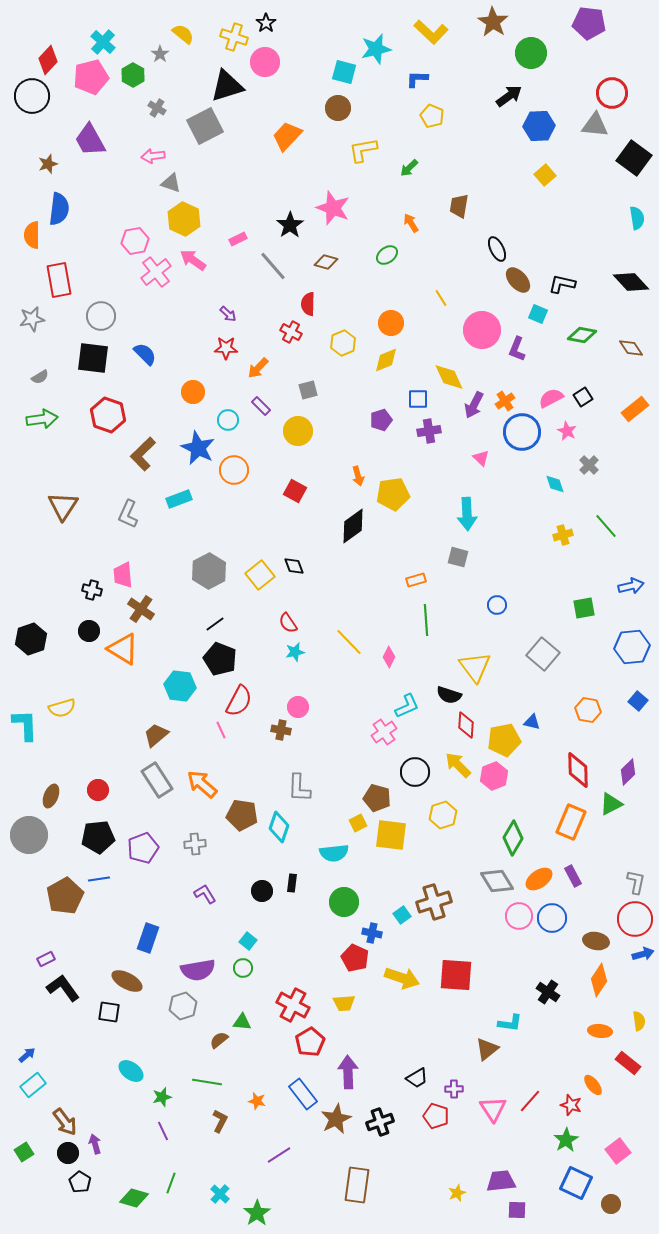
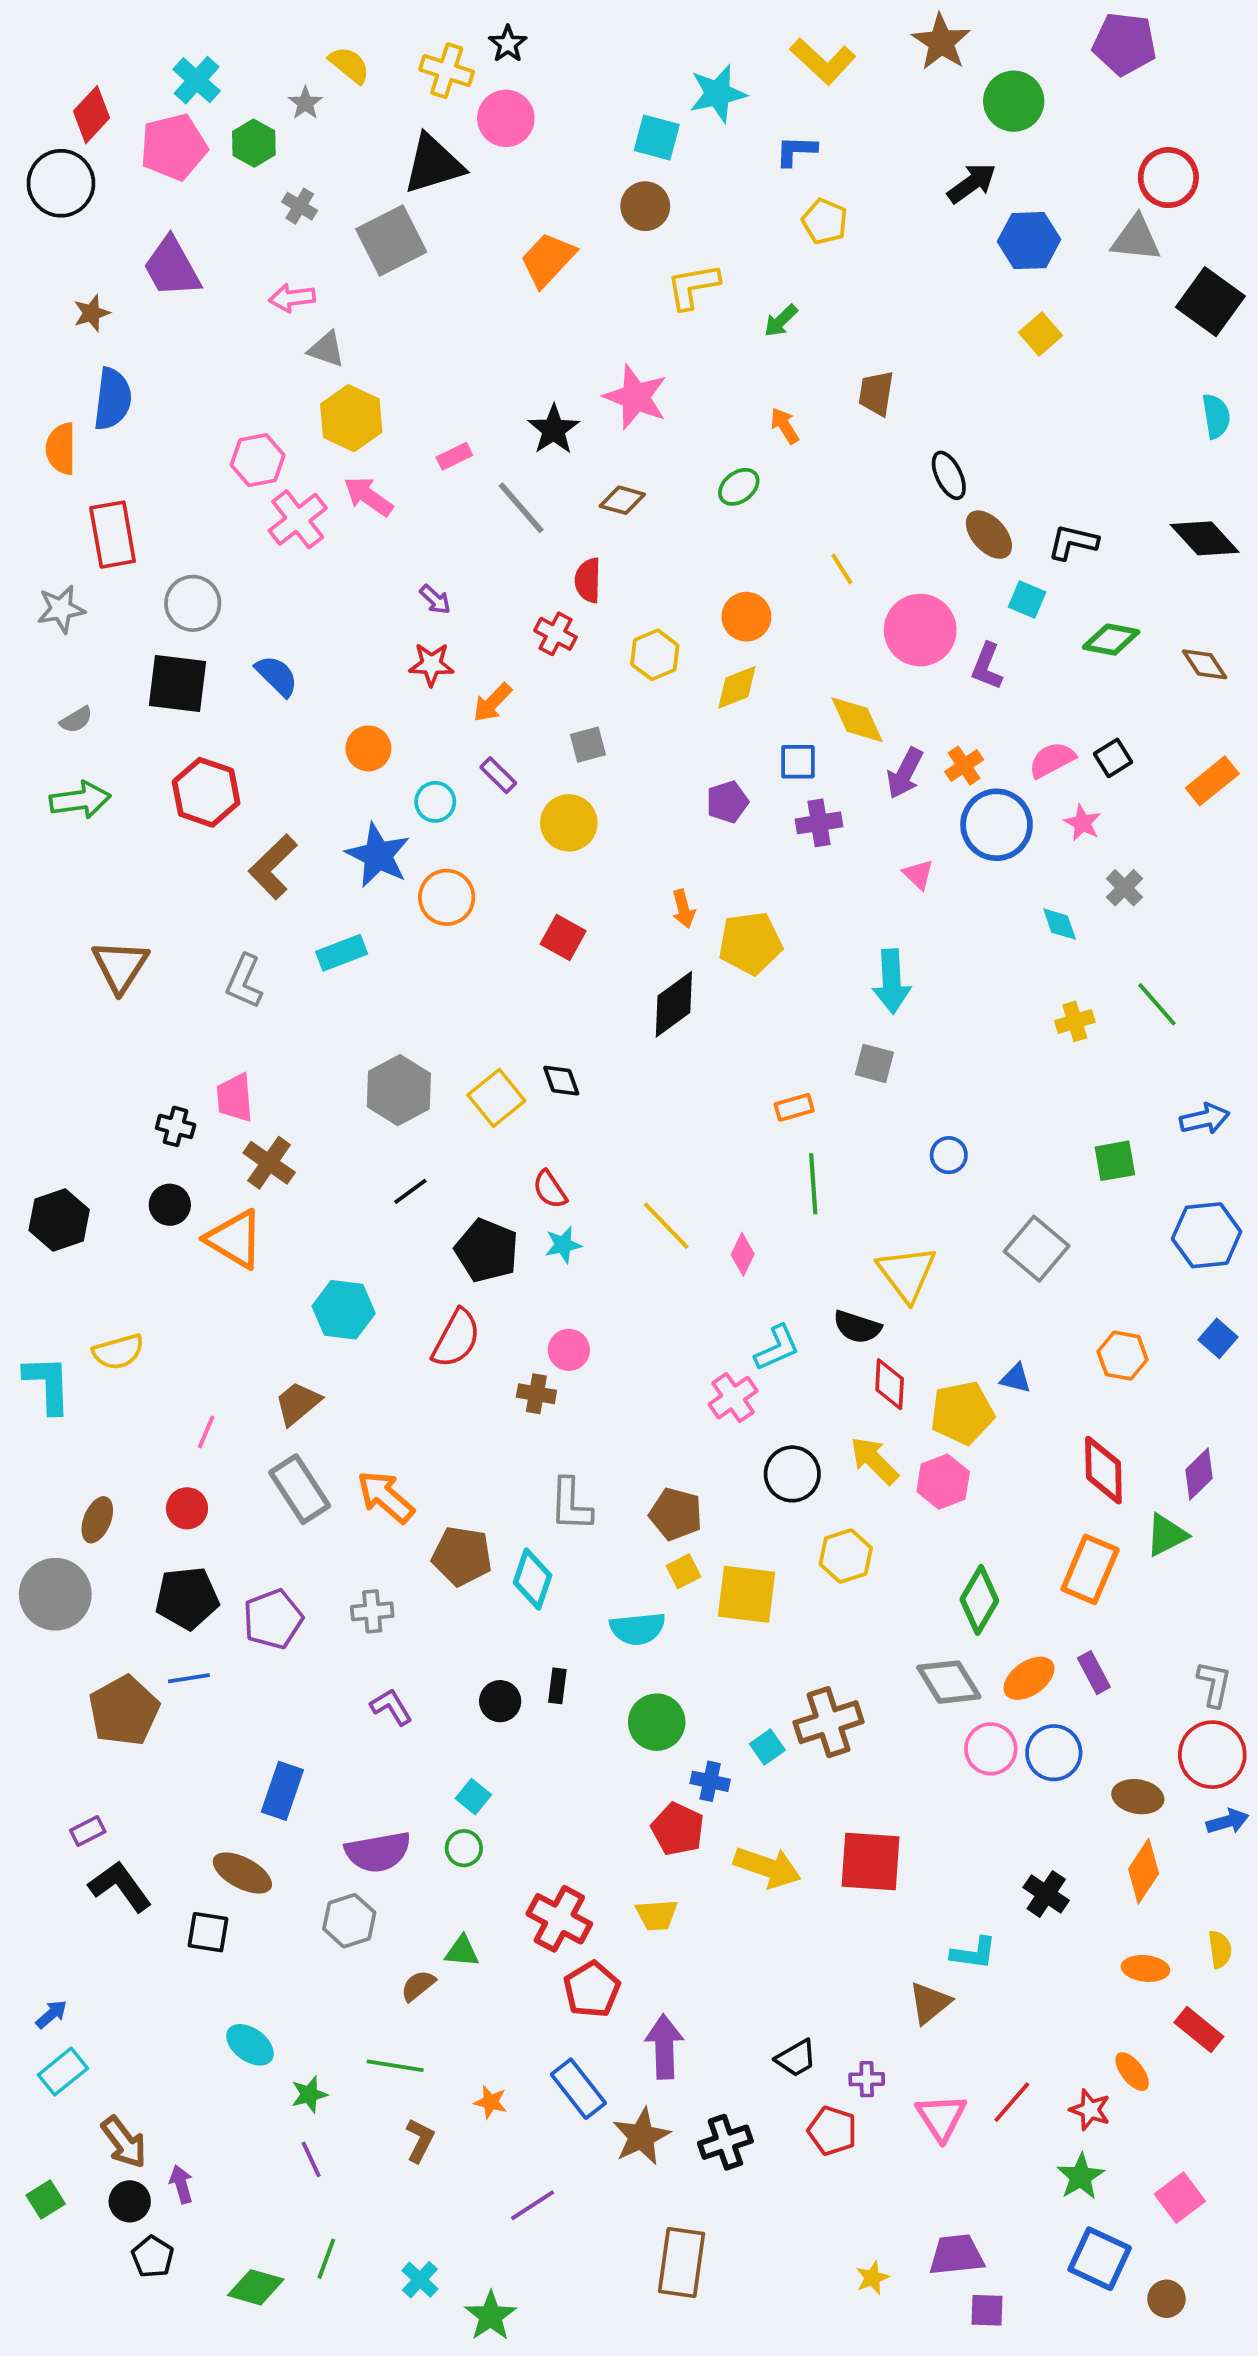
black pentagon: (220, 659) -> (487, 1251), moved
pink line: (221, 730) -> (206, 1432), moved, turned 48
brown pentagon: (377, 798) -> (676, 1514), moved

